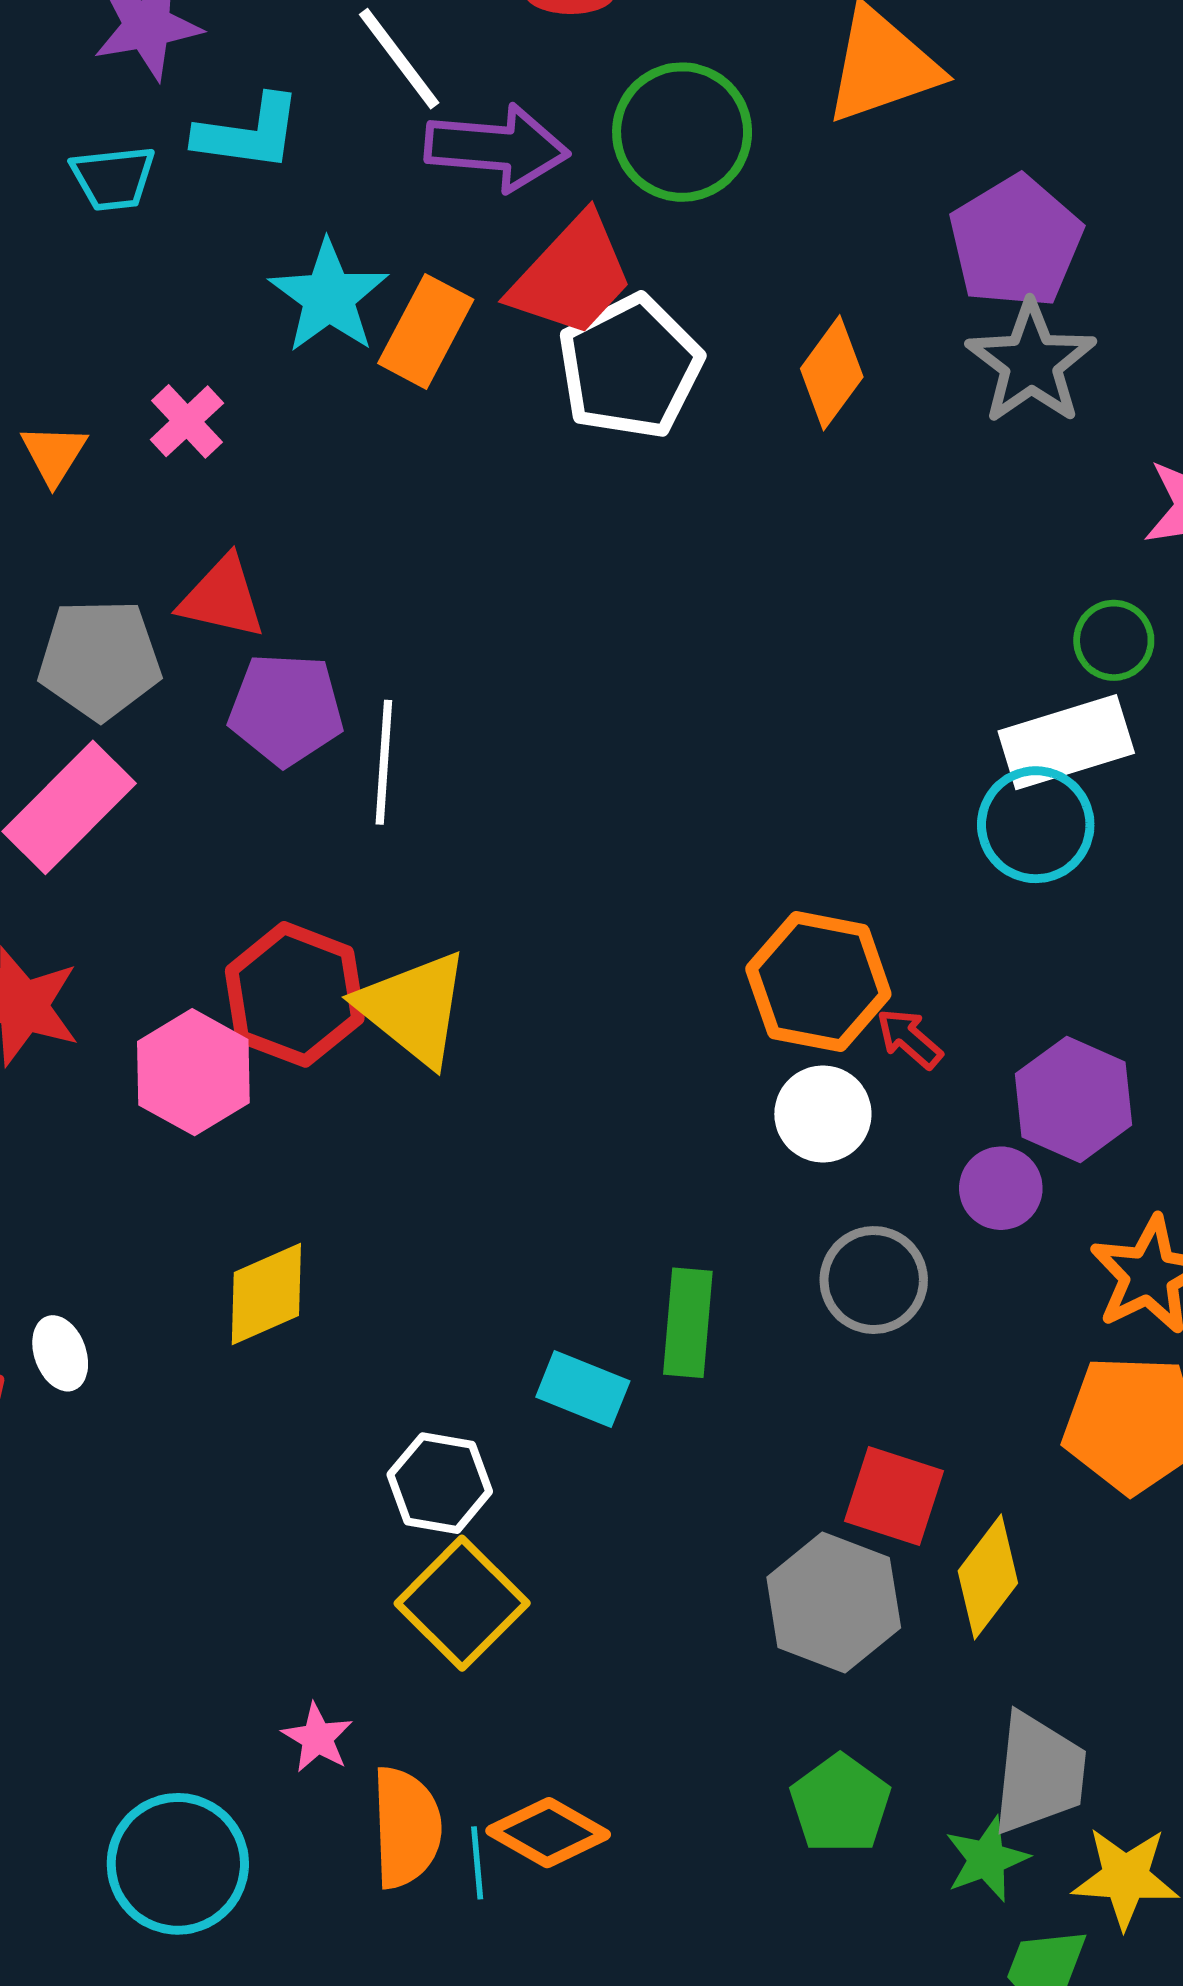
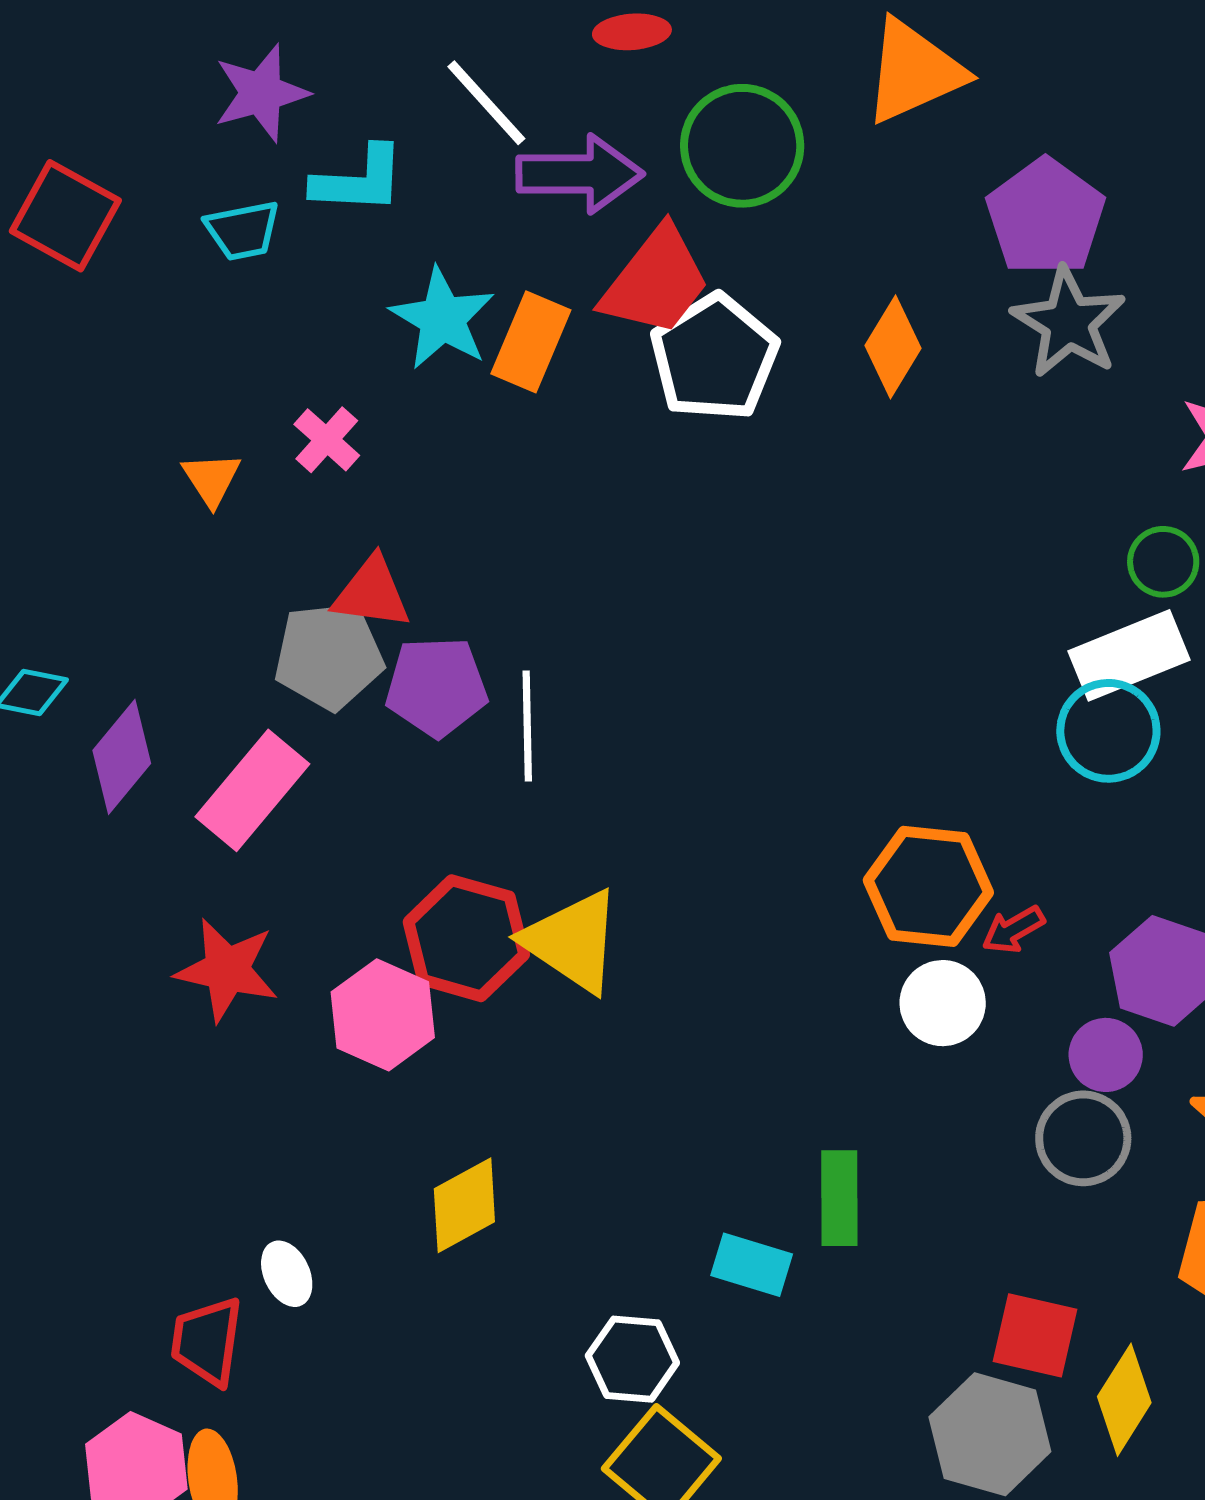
gray pentagon: (100, 659) -> (329, 656), moved
red arrow: (909, 1039) -> (1013, 930), turned -66
gray circle: (874, 1280) -> (1083, 1138), moved

